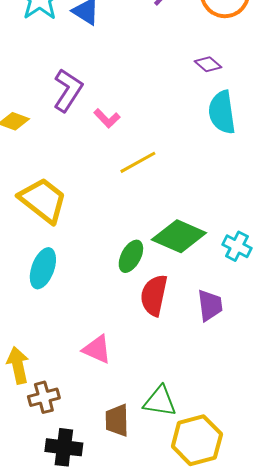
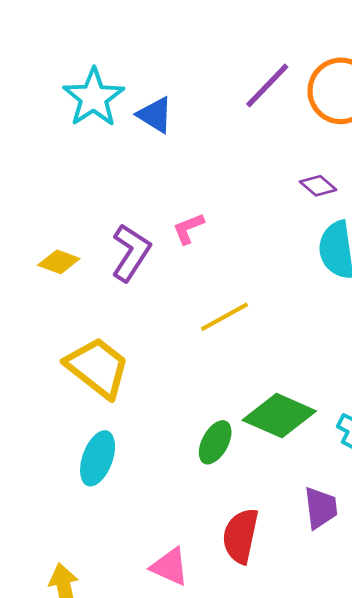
purple L-shape: (68, 90) -> (131, 253), moved
pink L-shape: (107, 118) -> (188, 229), moved, turned 112
red semicircle: (154, 295) -> (241, 536), moved

